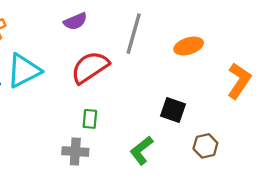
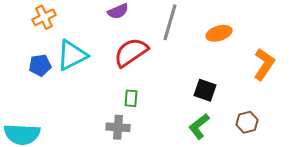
brown hexagon: (205, 146) -> (247, 122), moved
green L-shape: (141, 150) -> (199, 126), moved

